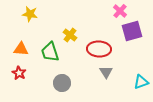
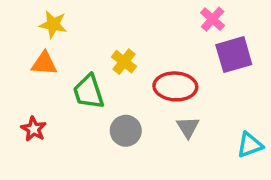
orange triangle: (21, 49) -> (44, 63), moved
gray circle: (62, 83) -> (126, 131), moved

